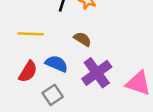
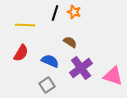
yellow line: (31, 34) -> (25, 25), moved
red semicircle: (28, 72) -> (21, 53), moved

